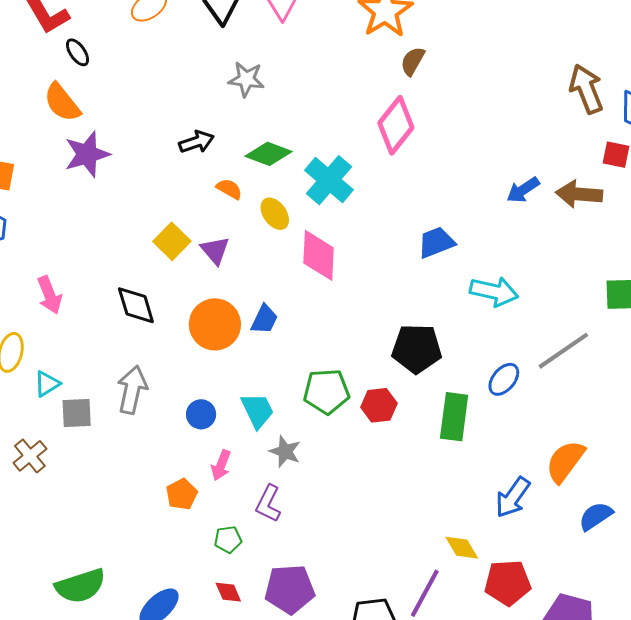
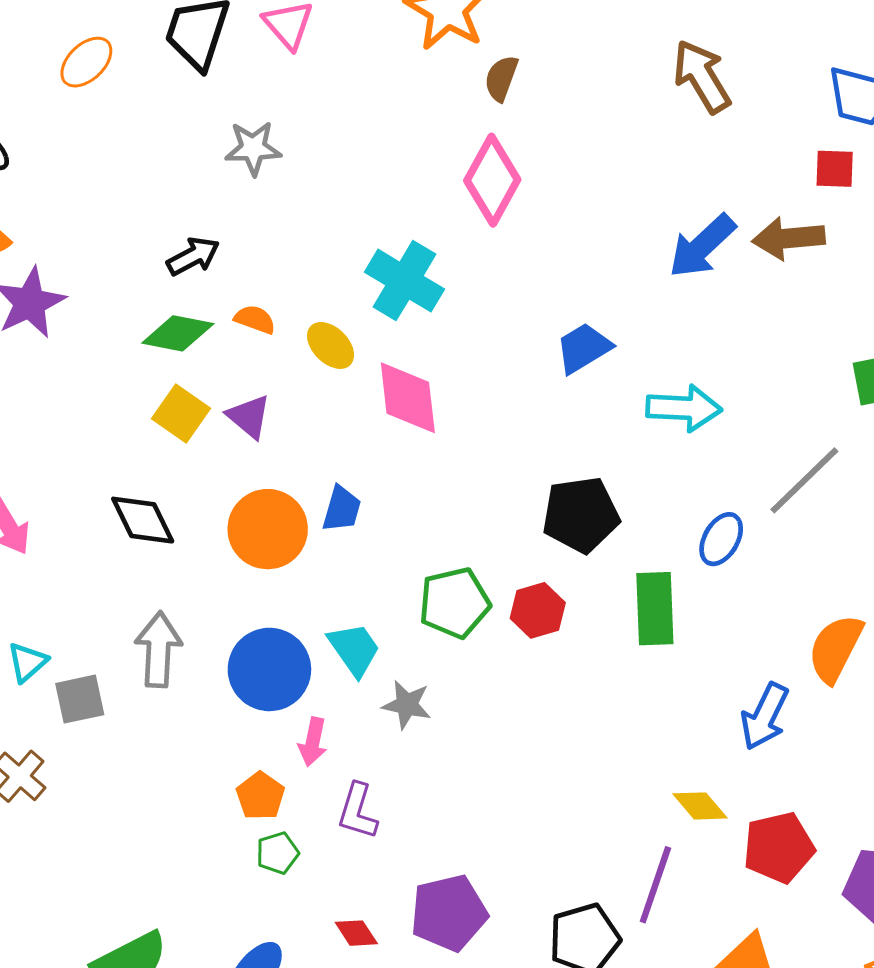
brown arrow: (586, 89) -> (702, 76), moved
green diamond: (268, 154) -> (178, 333), moved
blue arrow: (523, 190) -> (702, 246), size x1.4
blue circle: (201, 414) -> (269, 669), size x1.8
purple L-shape: (268, 504) -> (358, 811), moved
green pentagon: (228, 539) -> (277, 853), moved

